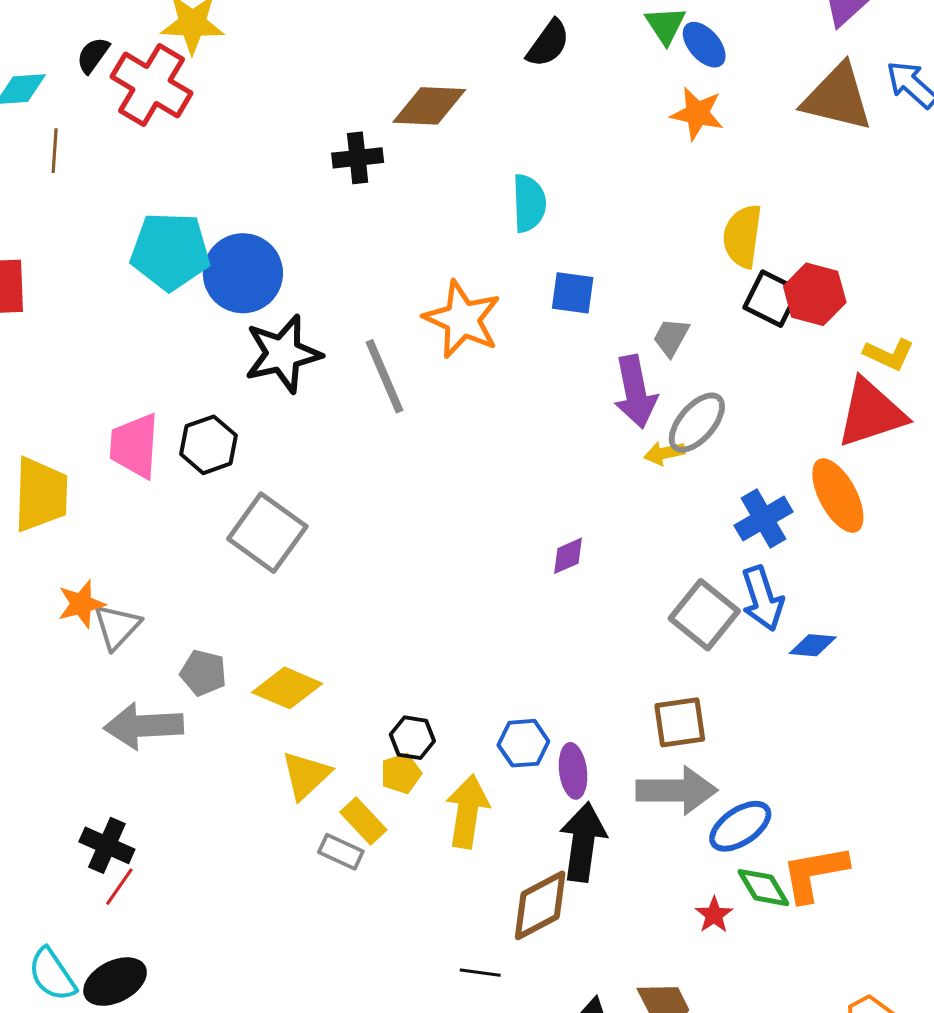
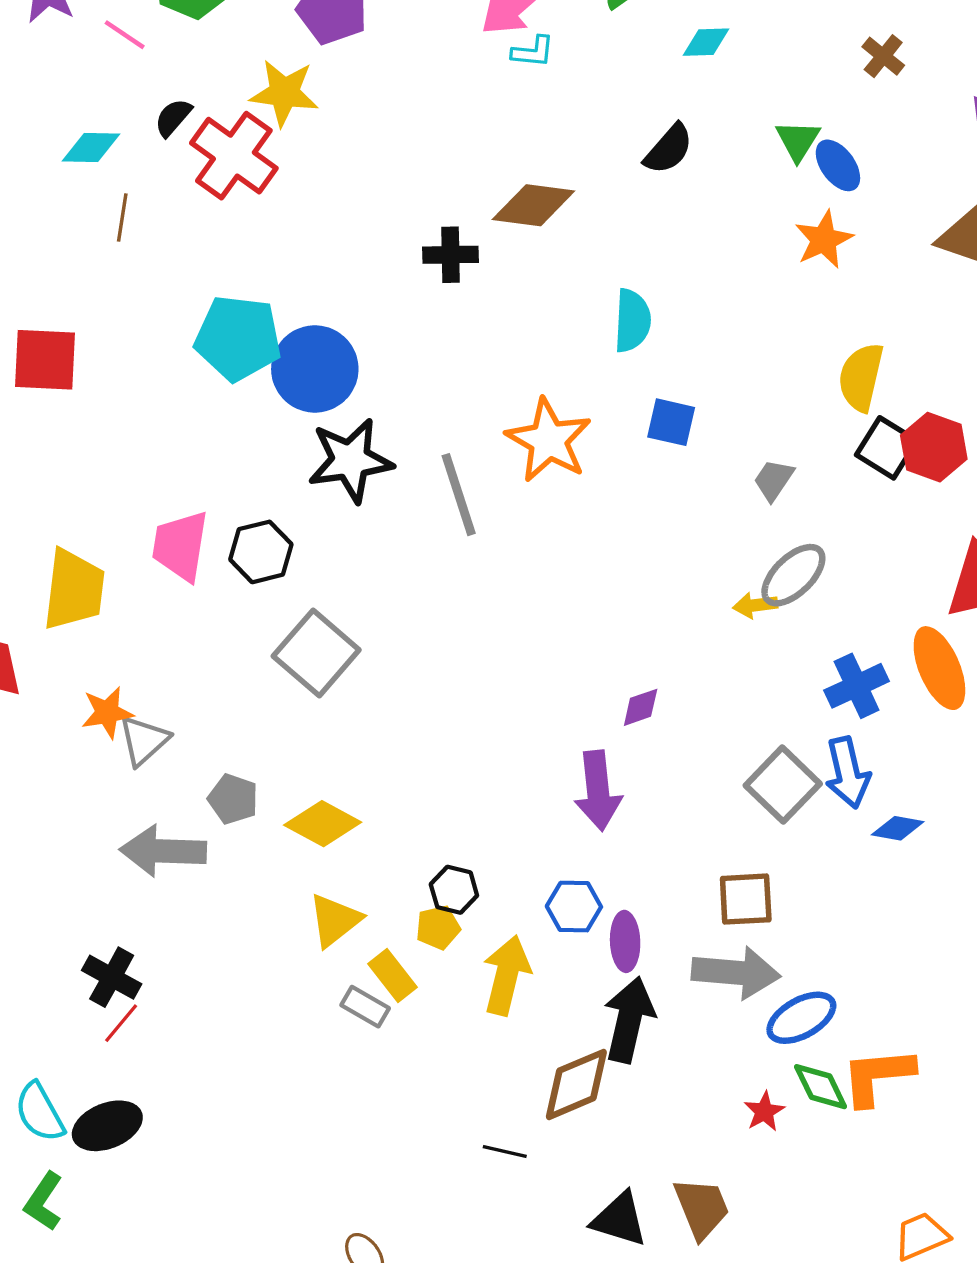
orange star: (697, 114) -> (824, 240), turned 30
purple arrow: (635, 392) -> (598, 791), moved

